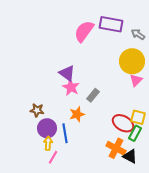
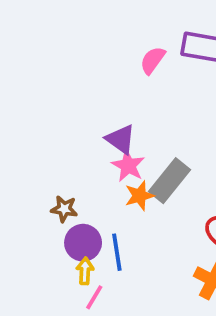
pink semicircle: (84, 31) -> (153, 60), size x0.7
gray rectangle: (93, 95) -> (170, 181), size x1.6
orange star: (77, 114) -> (139, 196), moved

